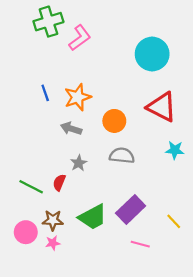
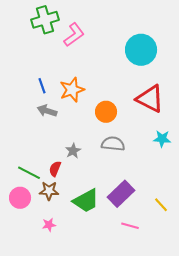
gray arrow: (71, 129) -> (47, 111), moved
brown star: (53, 220) -> (49, 191), moved
pink circle: (26, 232) -> (20, 198), moved

